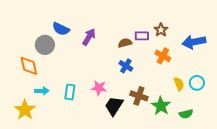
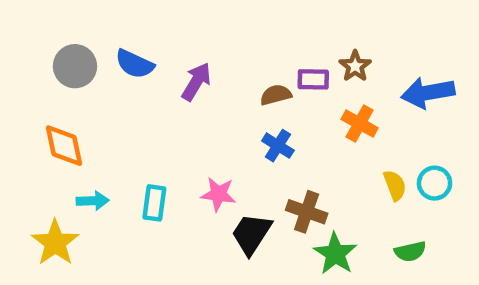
gray circle: (45, 45) -> (75, 66), moved
green star: (161, 106) -> (335, 254), moved

